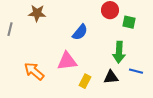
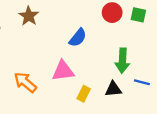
brown star: (37, 13) -> (29, 16), turned 30
green square: (129, 22) -> (138, 15), moved

